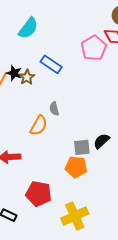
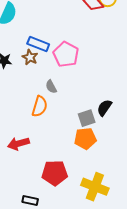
pink pentagon: (94, 48) -> (66, 54), moved
brown star: (27, 77) -> (30, 57), moved
yellow cross: (75, 216) -> (95, 187), turned -32

